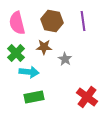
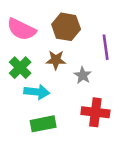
purple line: (83, 21) -> (106, 47), moved
pink semicircle: (17, 23) -> (21, 29), turned -50
red cross: (87, 97) -> (95, 112), moved, turned -30

